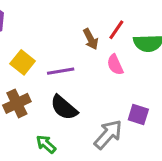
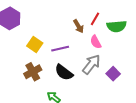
purple square: (138, 115) -> (113, 74), turned 32
gray arrow: (108, 134) -> (91, 64), moved

